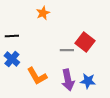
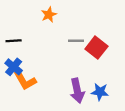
gray line: (67, 50) -> (76, 41), moved
orange L-shape: (37, 76) -> (25, 80), moved

